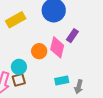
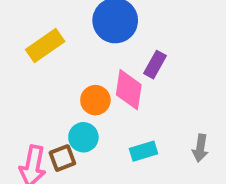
cyan circle: (19, 67) -> (83, 137), moved
gray arrow: (79, 87) -> (200, 148), moved

